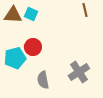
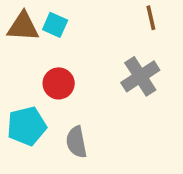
cyan pentagon: (15, 58) -> (27, 126), moved
gray cross: (79, 72) -> (140, 76), moved

